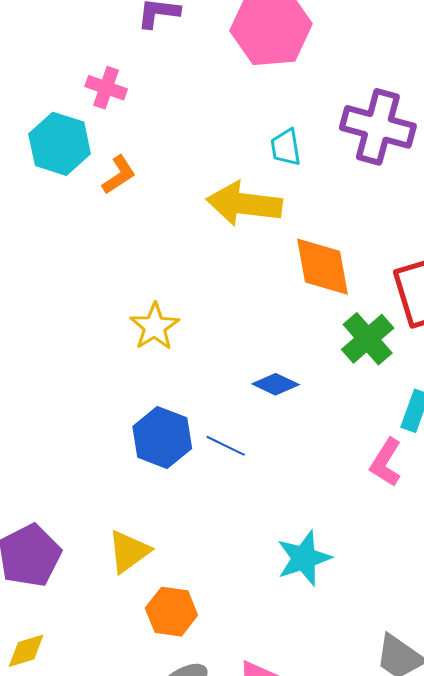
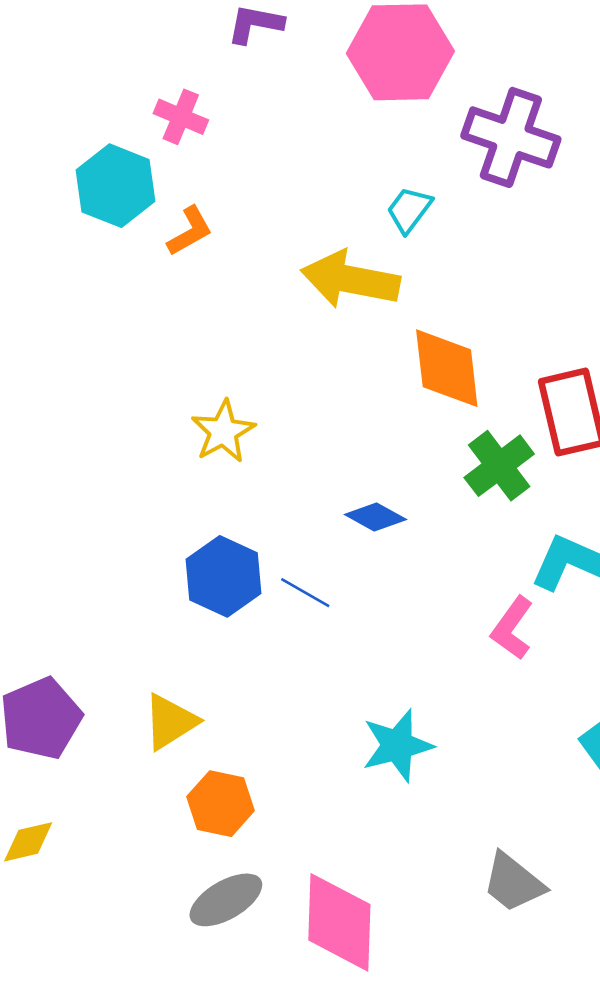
purple cross: (378, 127) -> (511, 137), moved
cyan trapezoid: (286, 147) -> (409, 210), turned 42

